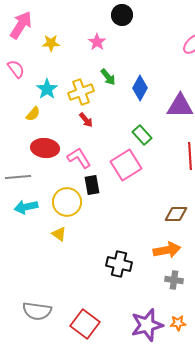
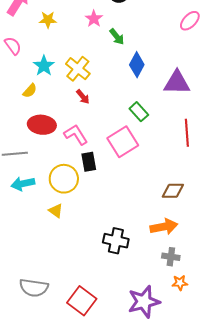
green arrow: (108, 77) -> (117, 37), moved
yellow cross: (81, 92) -> (78, 69), turned -30
orange star: (178, 323) -> (180, 283), moved

